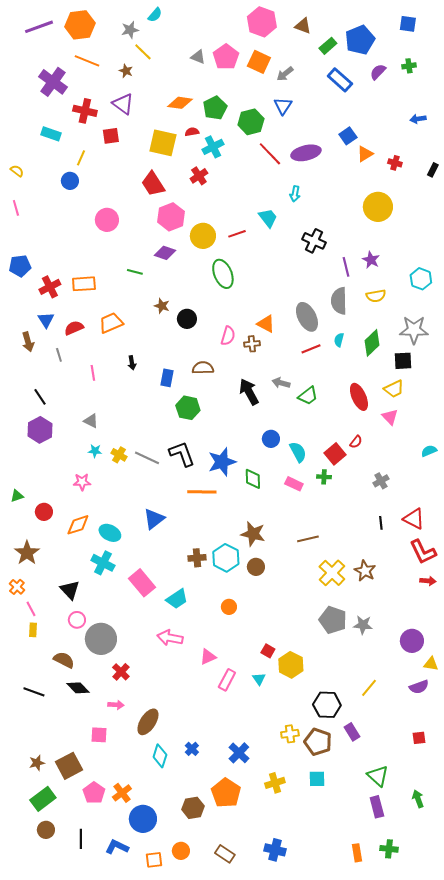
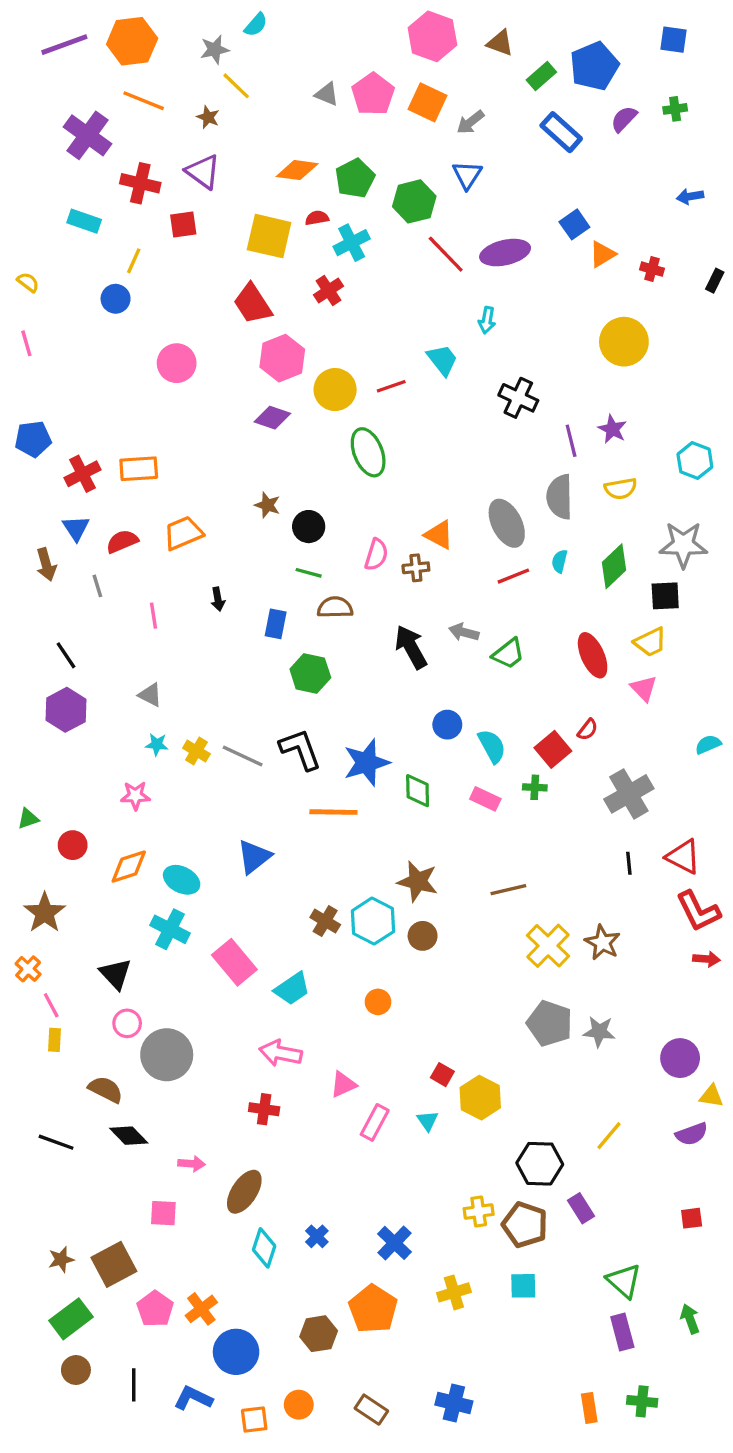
green line: (135, 272) -> (309, 573), moved
gray cross: (381, 481) -> (629, 794), size x1.8
brown cross: (197, 558) -> (325, 921), turned 36
red cross: (121, 672) -> (264, 1109), moved, turned -36

